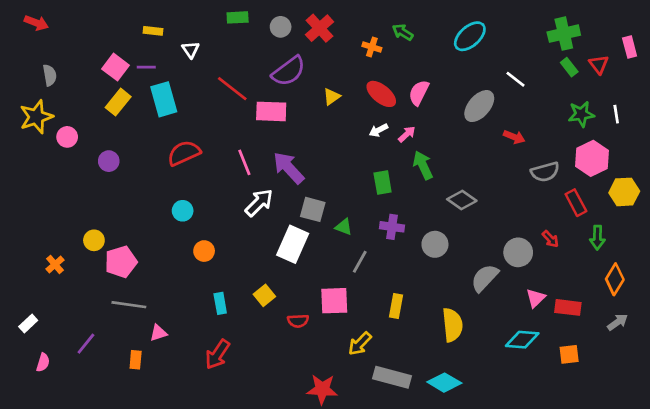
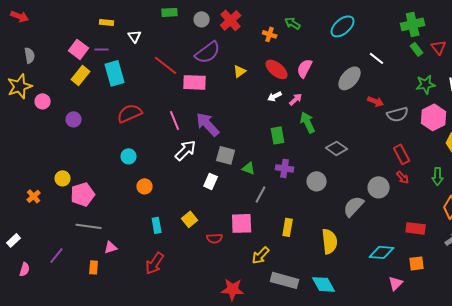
gray semicircle: (545, 172) -> (398, 114), moved
red rectangle: (576, 203) -> (402, 154), moved
white rectangle: (293, 244) -> (211, 181), size x0.6
pink triangle: (536, 298) -> (396, 283), moved
cyan diamond: (444, 383) -> (324, 284), turned 30

